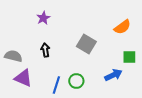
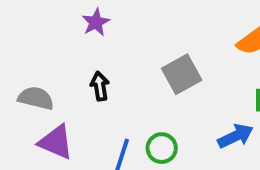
gray square: (86, 44) -> (182, 74), turned 30

